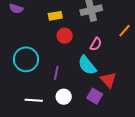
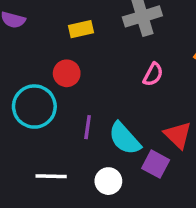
red circle: (65, 36) -> (67, 73), moved
cyan semicircle: (87, 65) -> (125, 139), moved
white circle: (64, 97) -> (108, 181), moved

